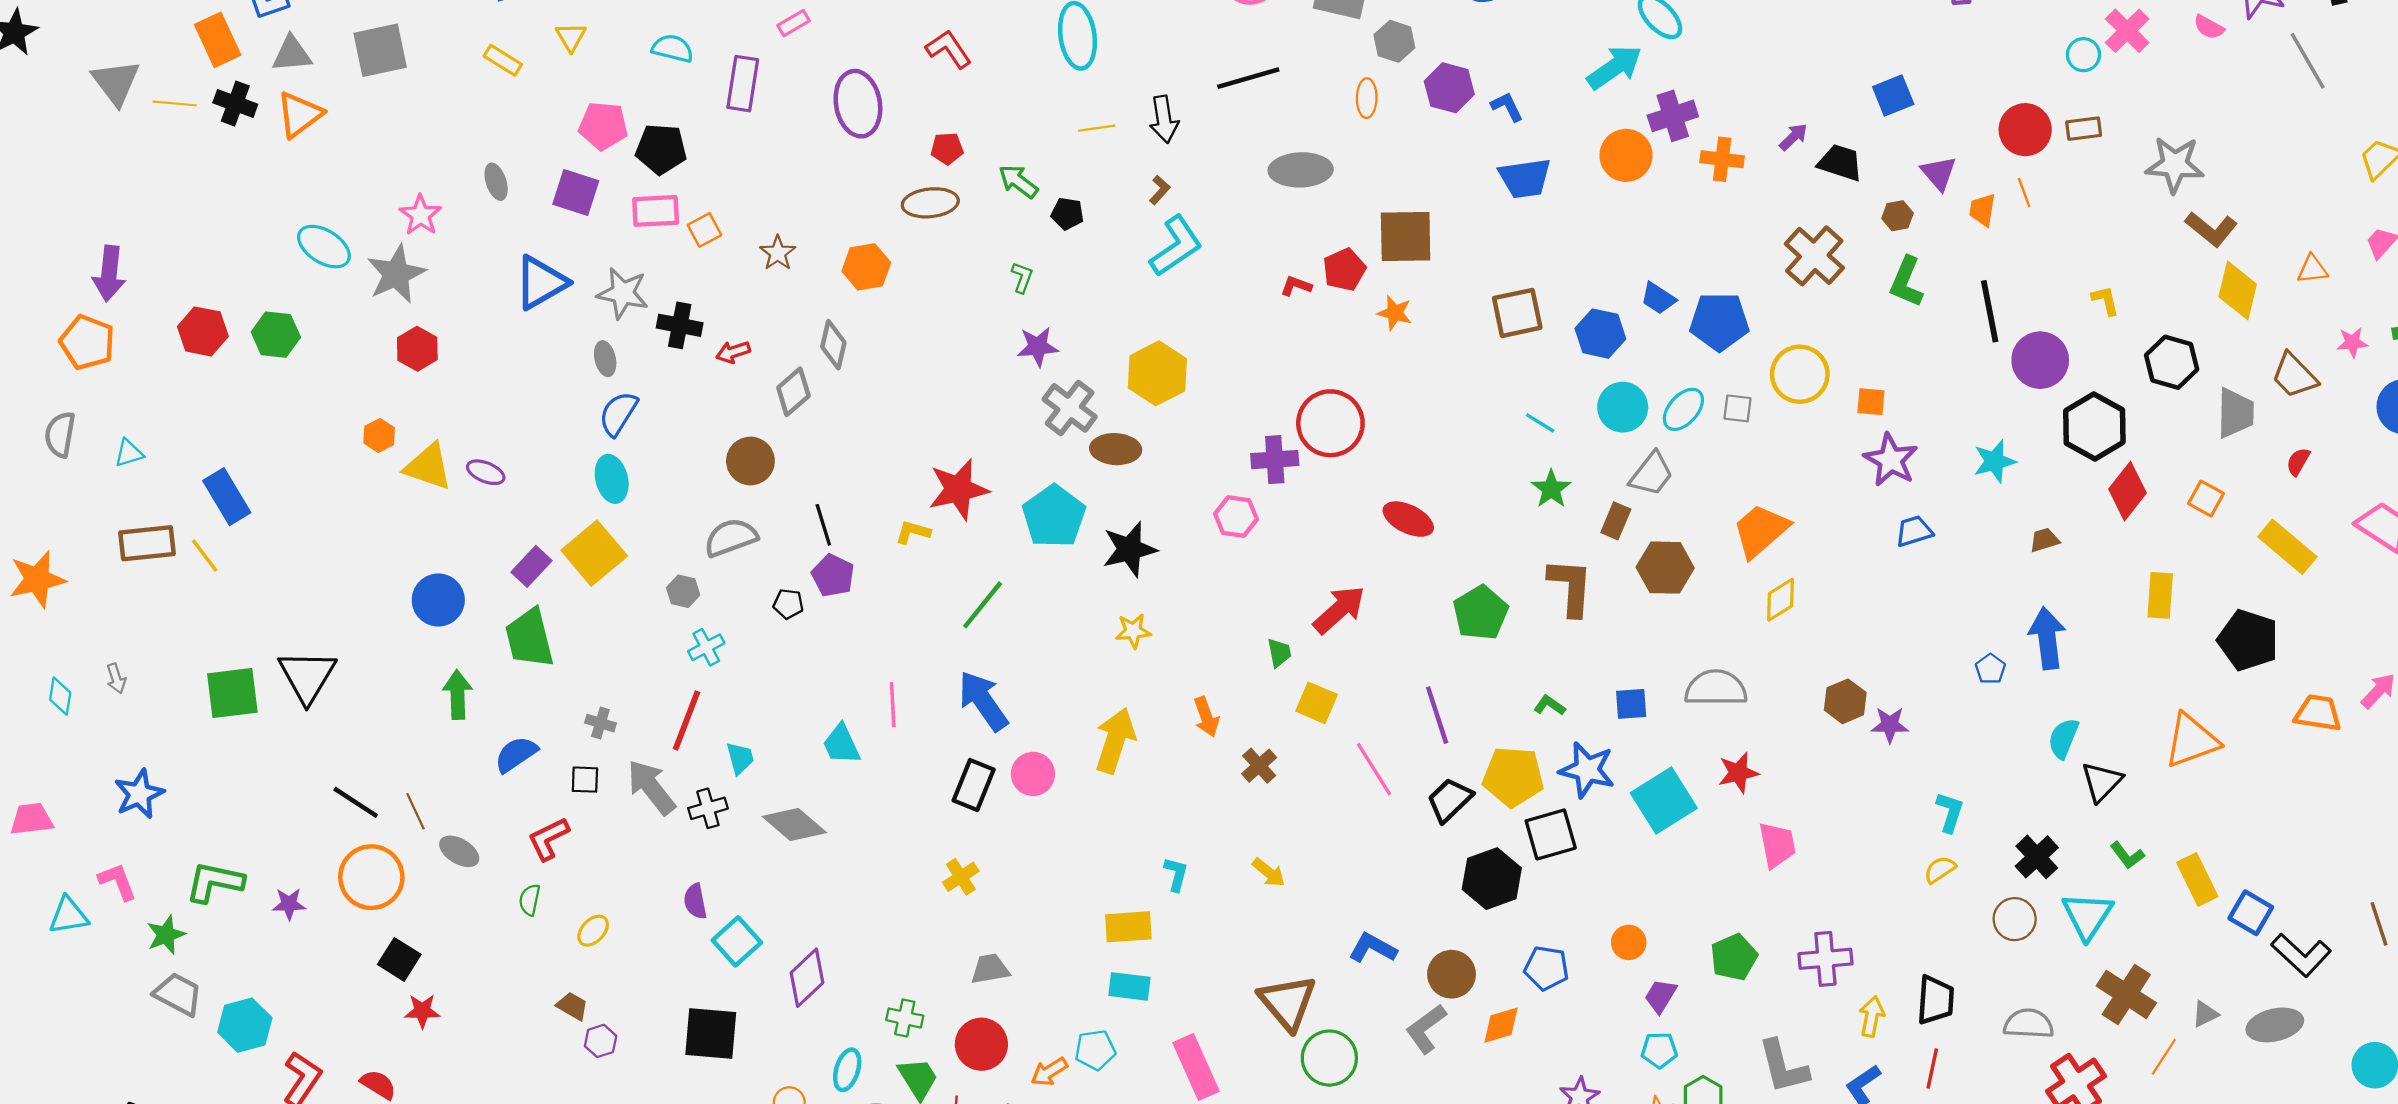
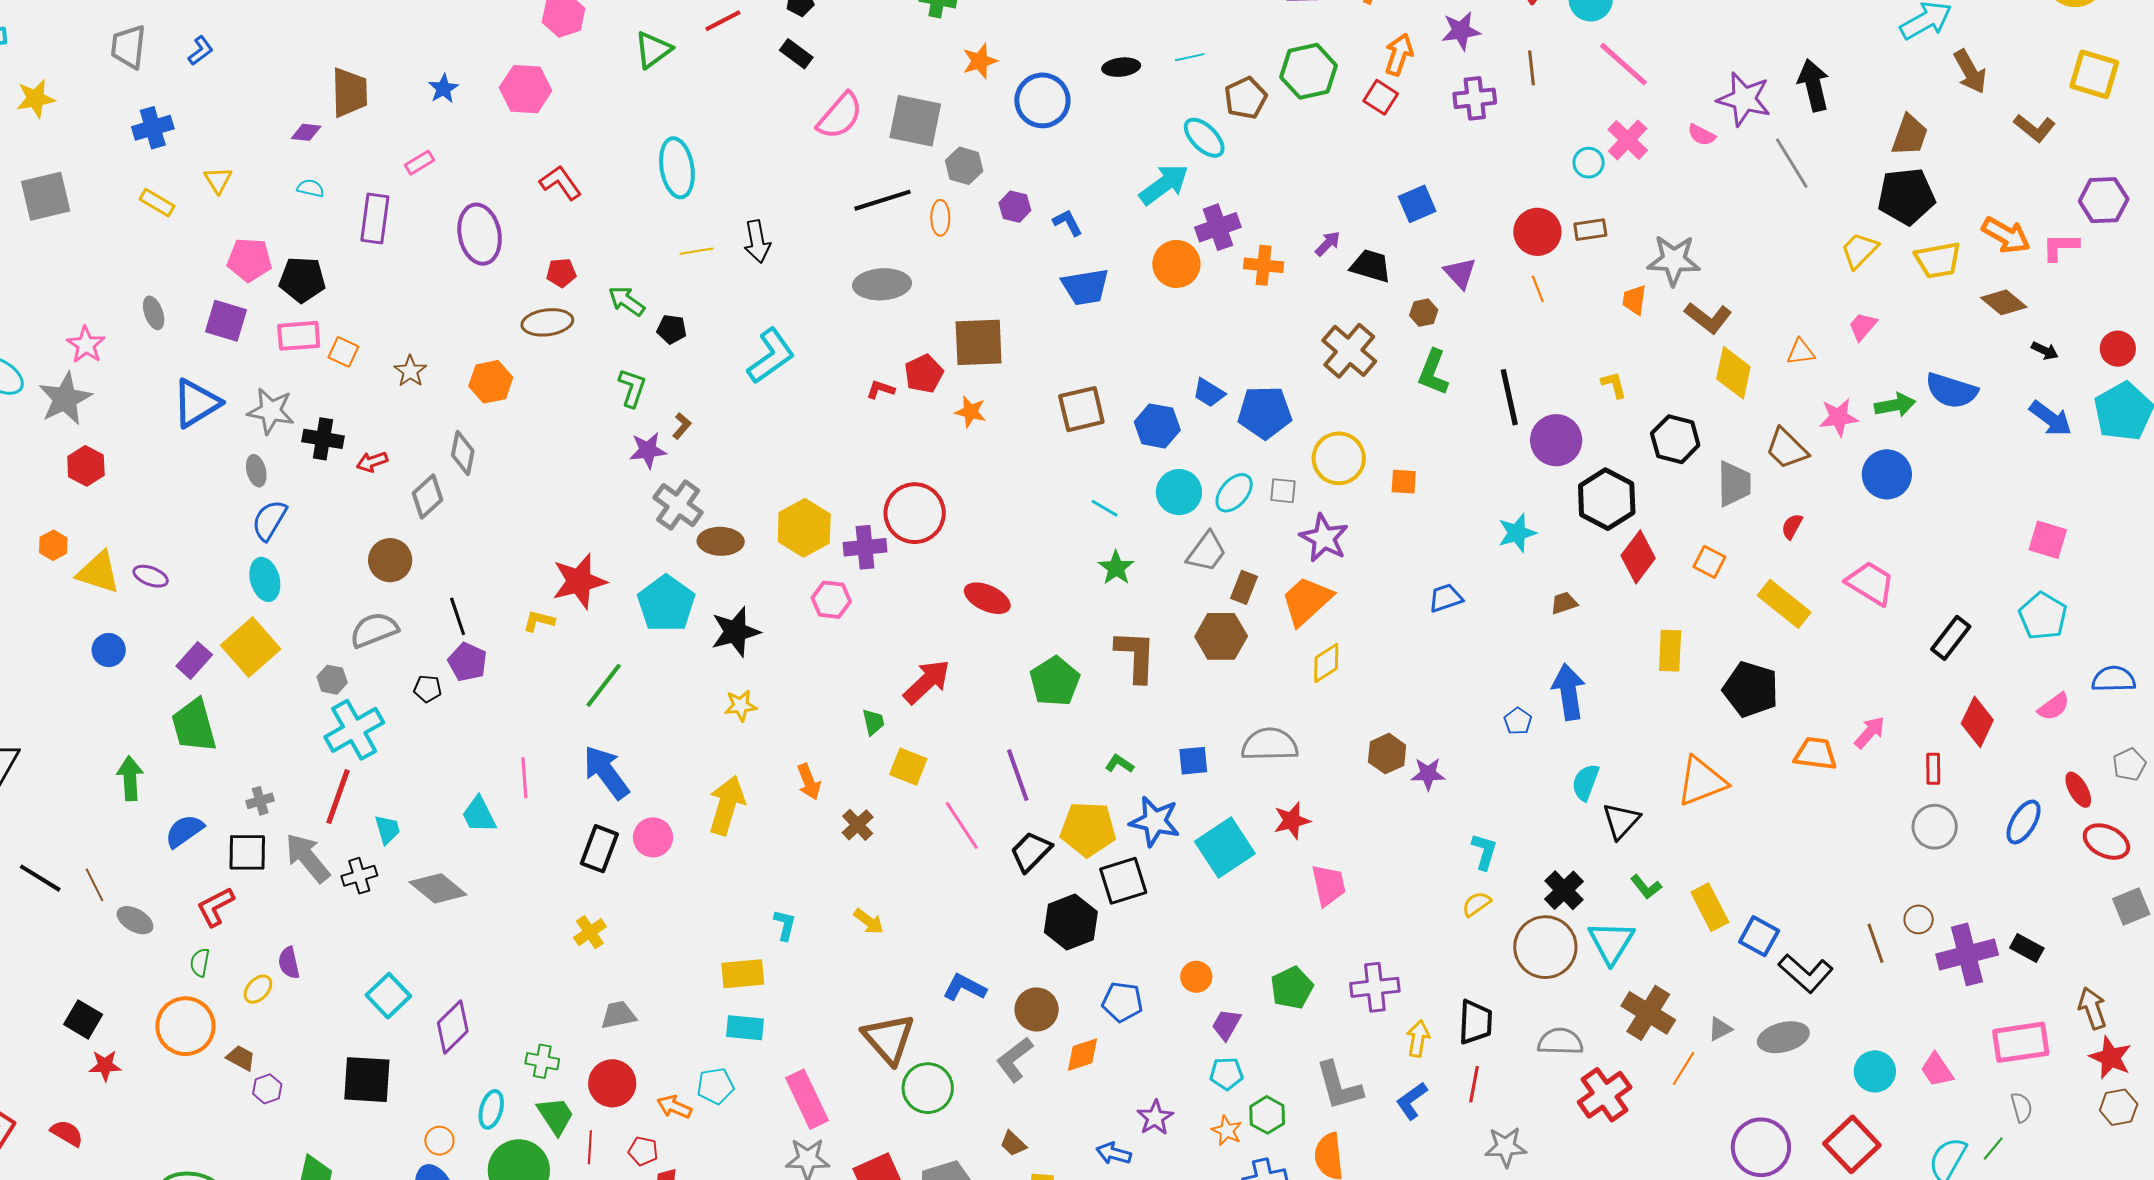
cyan semicircle: (673, 48) -> (310, 188), size x0.7
black line: (1248, 78) -> (882, 200), moved
purple hexagon: (1449, 88) -> (1015, 207), size x0.7
brown L-shape: (1160, 190) -> (682, 426), moved
orange trapezoid: (1982, 210) -> (1634, 300), moved
orange square: (704, 230) -> (343, 352), turned -36
green L-shape: (1022, 277) -> (632, 388), size x1.4
pink star: (2352, 343) -> (1838, 417), size x1.4
yellow hexagon: (1157, 373) -> (804, 528), moved
purple star: (1891, 460) -> (1324, 538), moved
brown rectangle: (1616, 521) -> (1244, 587), moved
blue circle: (438, 600) -> (109, 650), moved, size x0.7
cyan cross: (706, 647) -> (354, 730), size x1.8
gray cross: (600, 723) -> (260, 801), turned -32
black square: (585, 780) -> (247, 852), size x1.5
orange circle: (371, 877) -> (185, 1026), moved
purple semicircle: (695, 901) -> (289, 963), moved
brown circle: (2015, 919) -> (1545, 947), size x1.6
orange arrow: (1049, 1072) -> (674, 1107), turned 56

